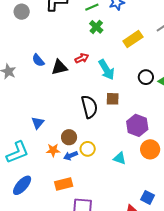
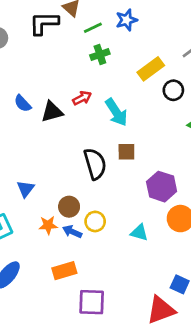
green cross: (96, 27) -> (100, 55), turned 32
black circle: (146, 77) -> (173, 90), moved
blue arrow: (71, 156) -> (72, 232), turned 48

